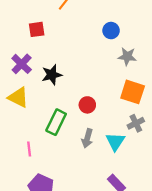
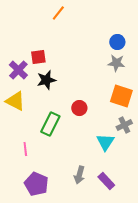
red square: (37, 29) -> (38, 57), moved
blue circle: (111, 31) -> (117, 42), moved
gray arrow: (87, 138) -> (79, 175), moved

